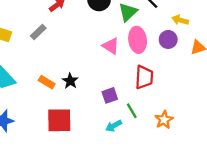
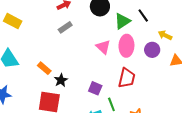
gray rectangle: (38, 32) -> (65, 27), moved
black star: (70, 81) -> (61, 80), moved
purple square: (110, 95) -> (95, 88), turned 32

